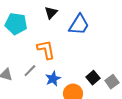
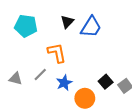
black triangle: (51, 13) -> (67, 22), moved

